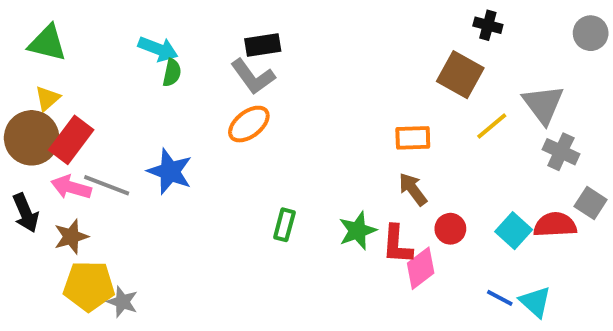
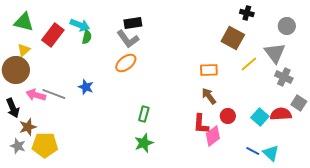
gray circle: (591, 33) -> (287, 26), moved
red rectangle: (71, 140) -> (53, 35), moved
blue star: (170, 171) -> (86, 87), size x0.7
green star: (358, 231) -> (144, 143), moved
brown star: (71, 237) -> (28, 127), moved
gray star: (122, 302) -> (18, 146), moved

